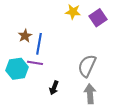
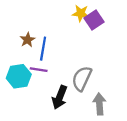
purple square: (98, 18) -> (94, 20), moved
gray semicircle: (87, 66) -> (82, 78), moved
black arrow: (54, 88) -> (60, 97), size x1.5

